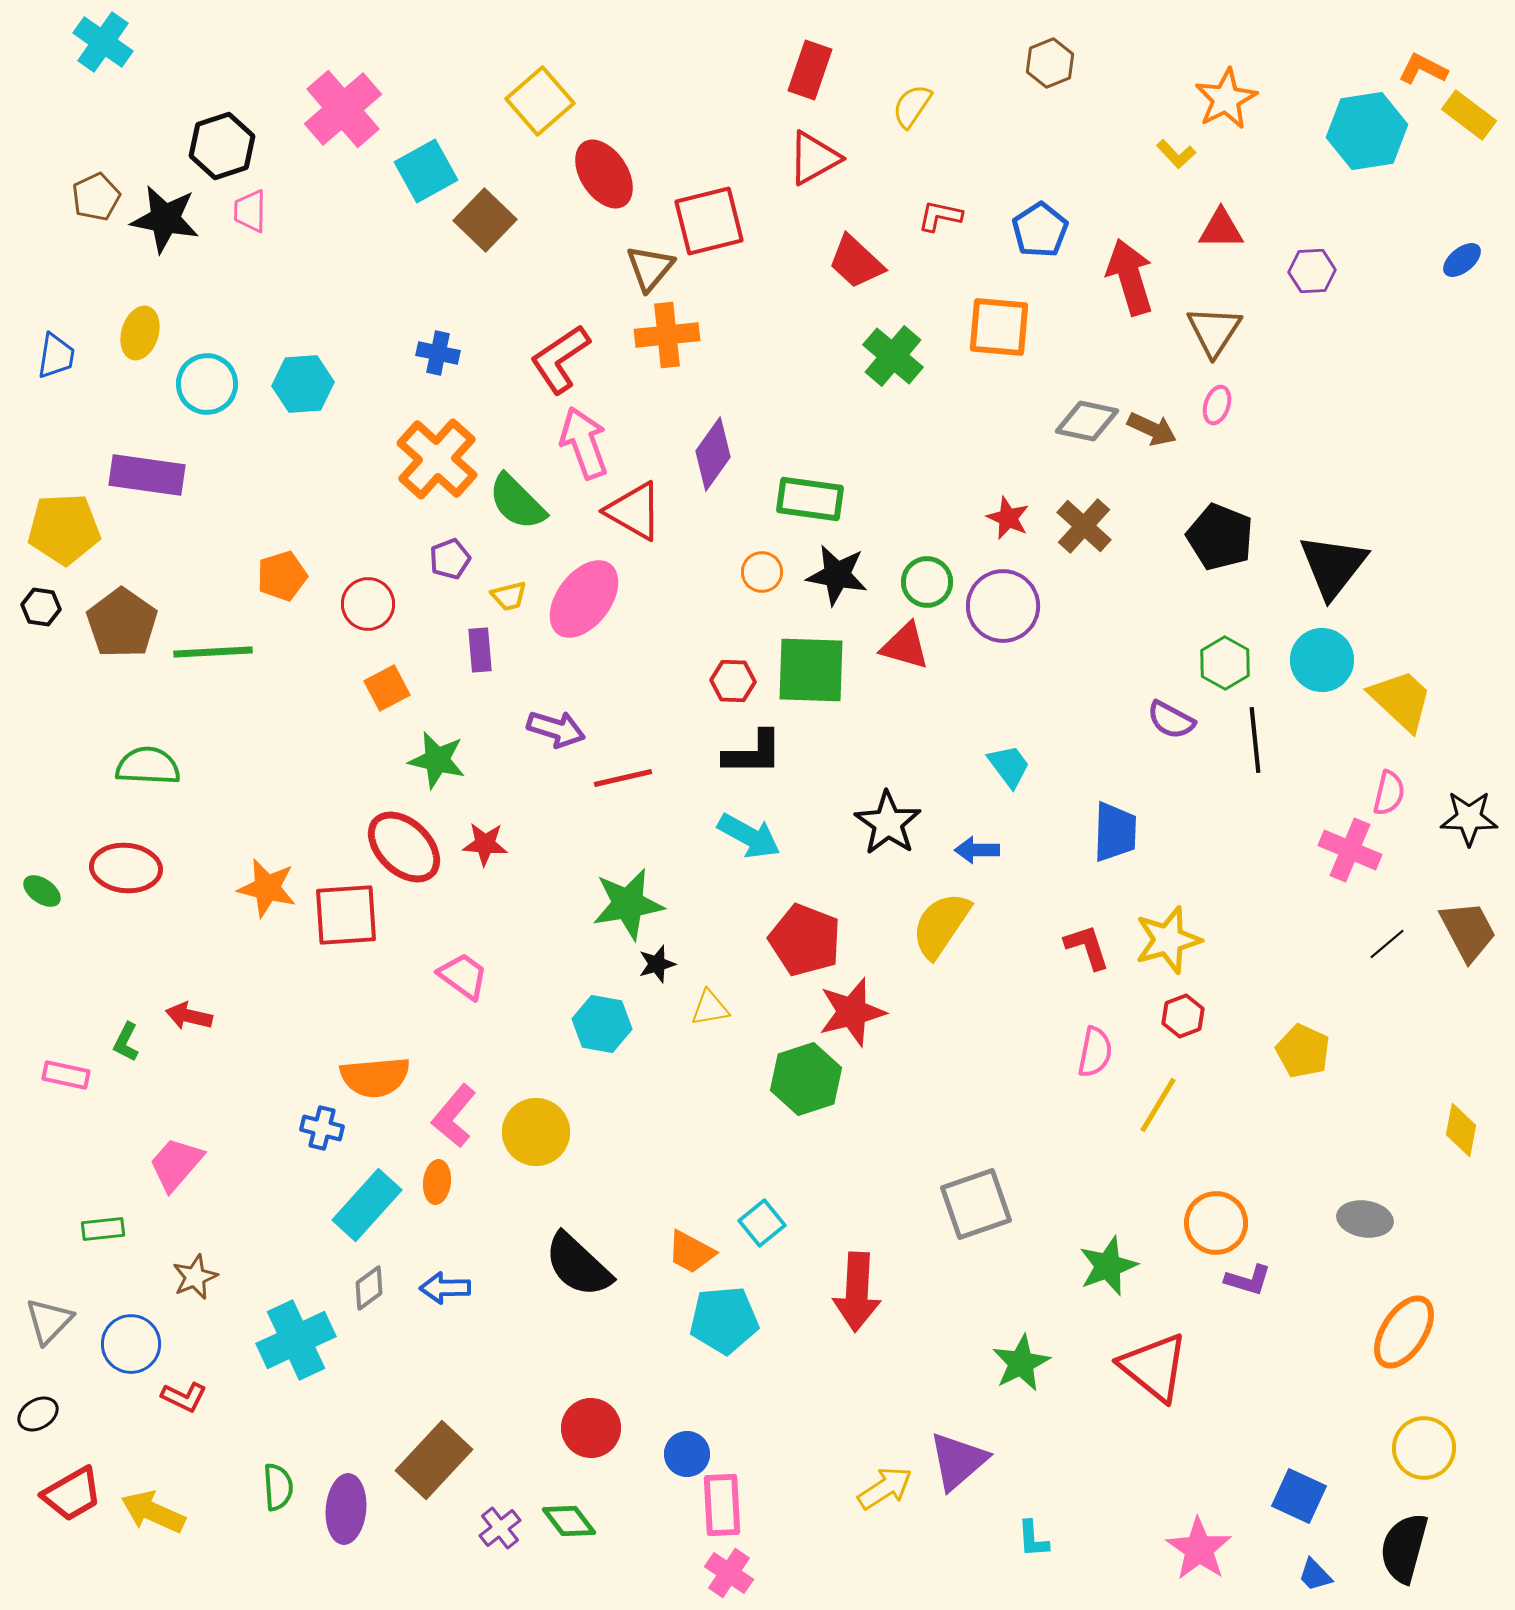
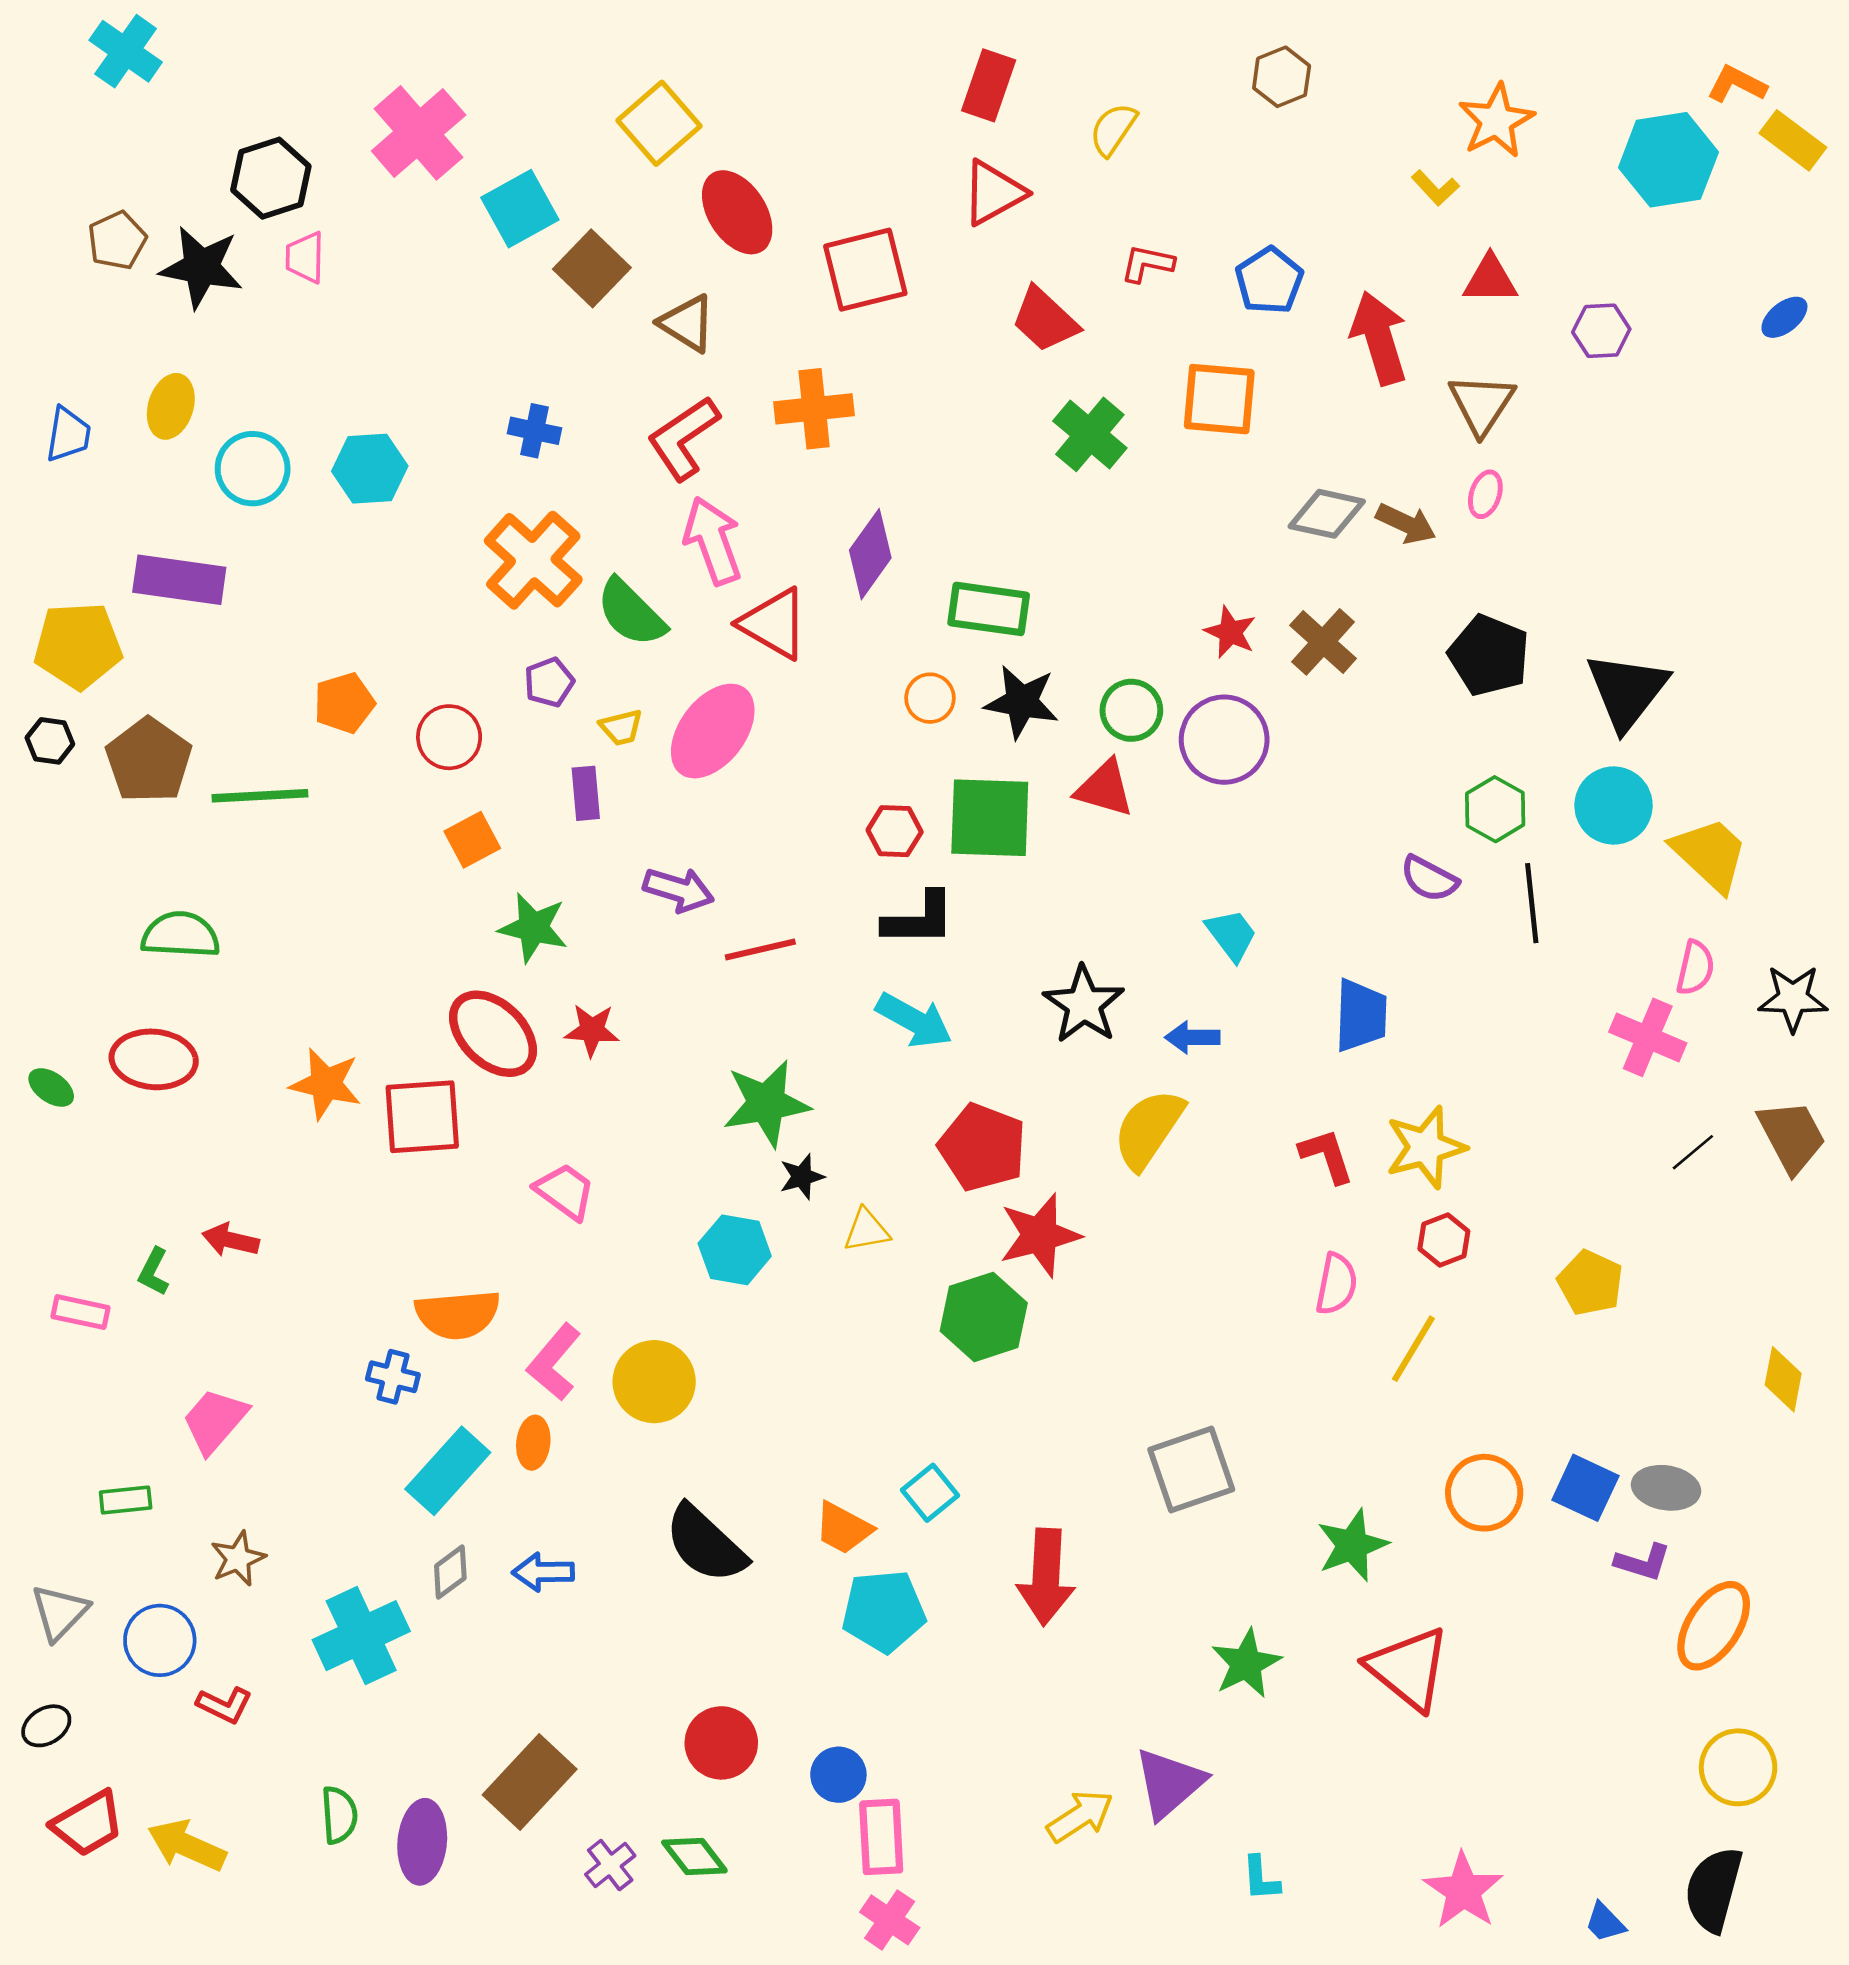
brown triangle: (650, 268) -> (687, 323), moved, turned -38
purple L-shape: (1248, 1280) -> (1643, 1562), moved
blue square: (1299, 1496) -> (1585, 1488), moved

